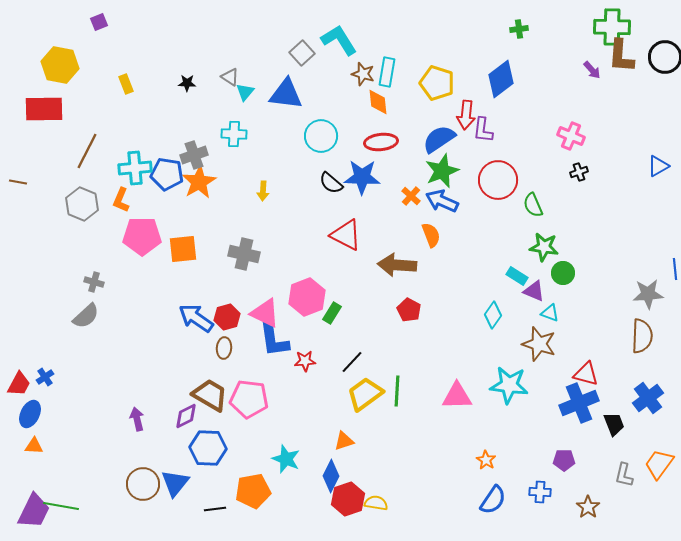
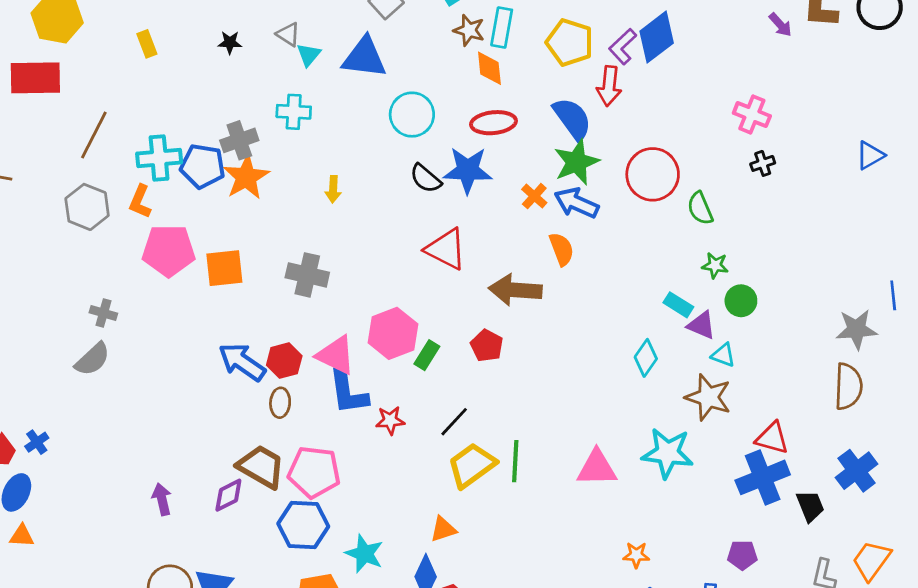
purple L-shape: (483, 130) -> (623, 47), moved, turned 40
blue semicircle: (439, 139) -> (572, 119), turned 88
green star: (544, 247) -> (715, 265), size x0.7
red pentagon: (409, 310) -> (487, 346), moved
blue hexagon: (208, 448) -> (303, 525), moved
orange star: (486, 460) -> (636, 555), turned -30

